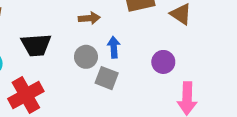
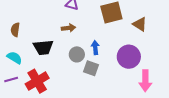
brown arrow: (89, 18) -> (68, 28), moved
purple circle: (163, 62) -> (129, 57), size x1.5

